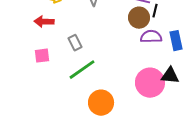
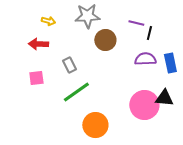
brown circle: (139, 18) -> (105, 40), moved

